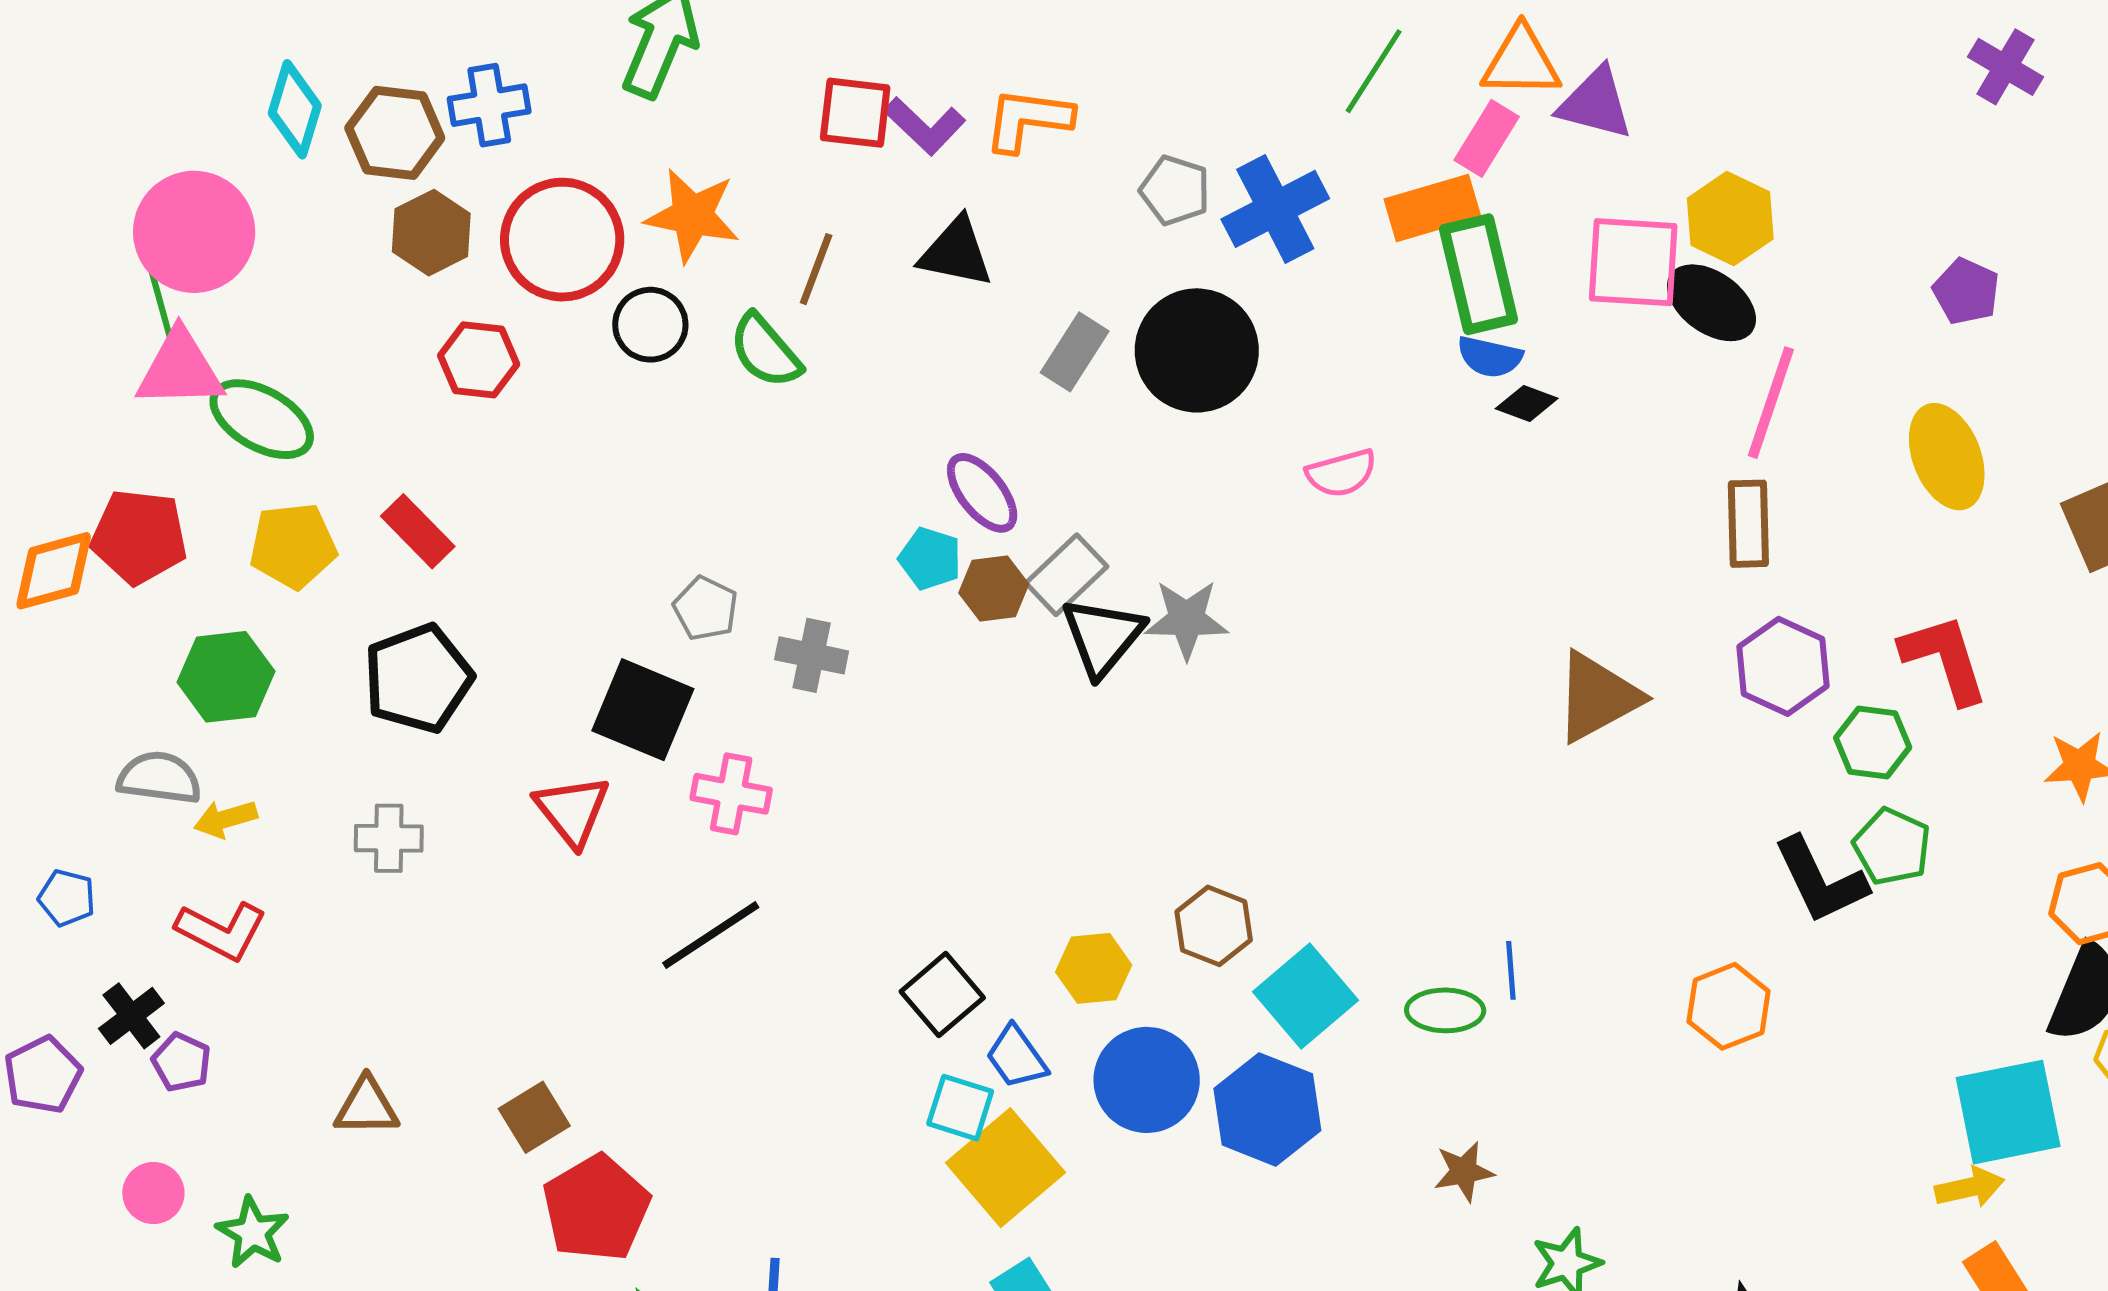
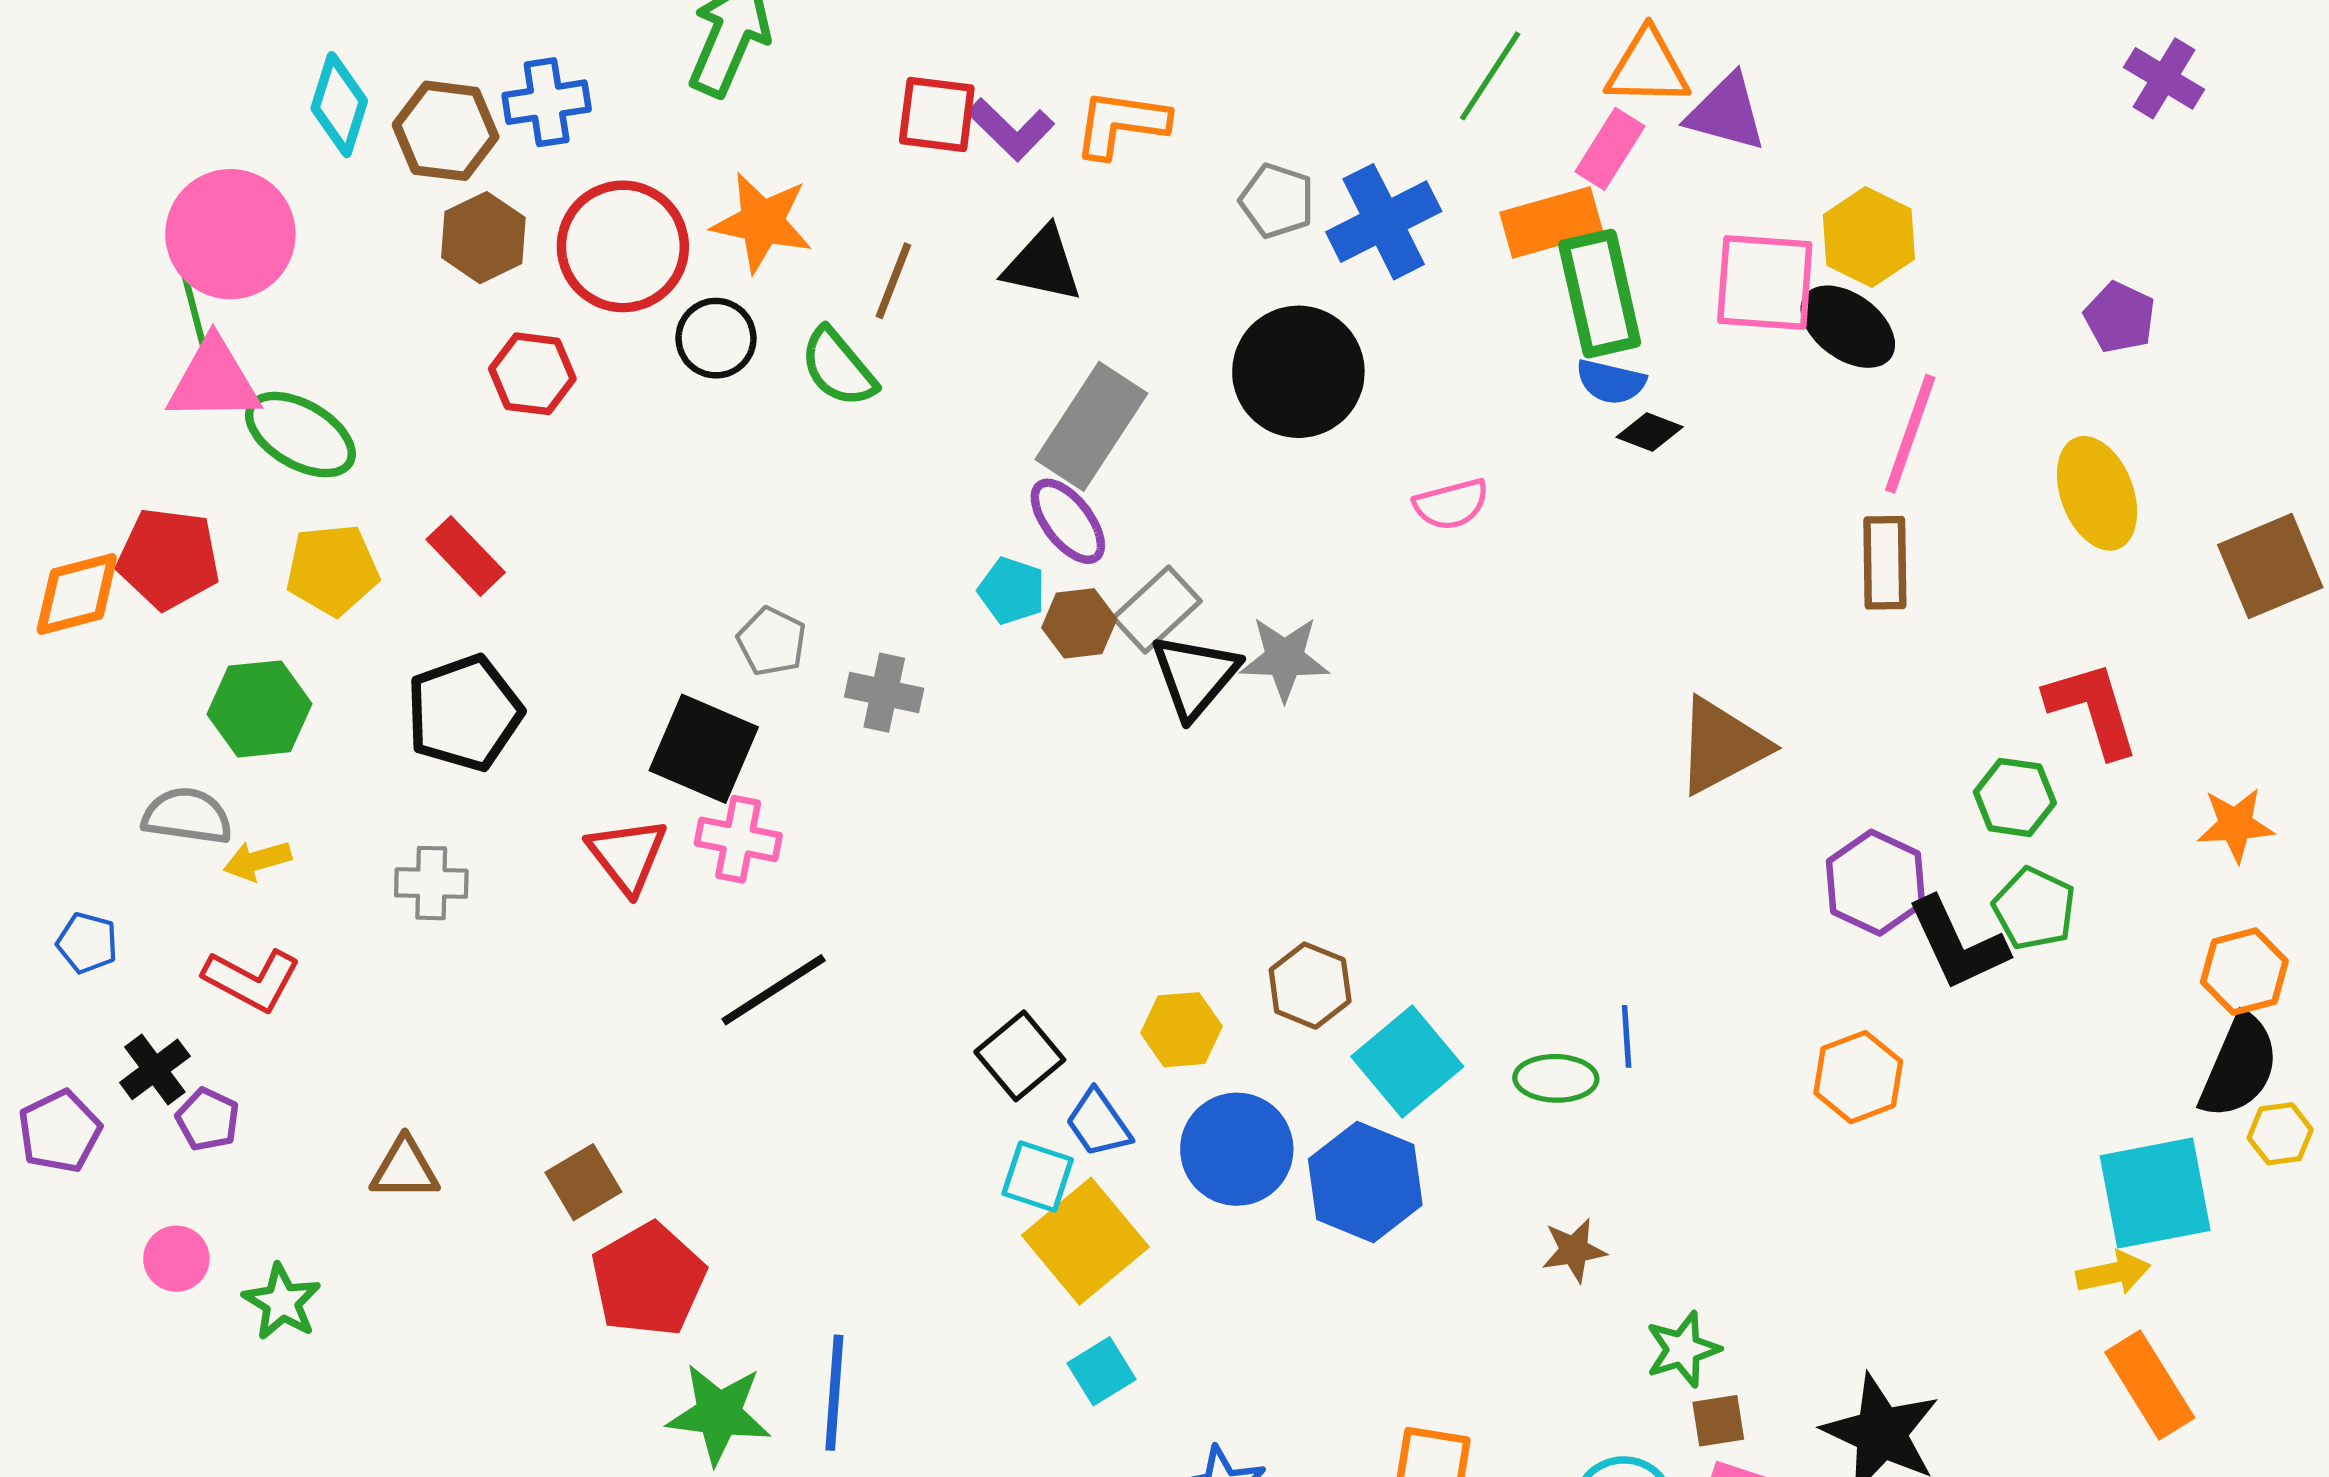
gray rectangle: (1075, 352) -> (1091, 426), moved, size x1.5
purple hexagon: (1783, 666) -> (1875, 883), moved
pink cross: (731, 794) -> (738, 839), moved

